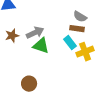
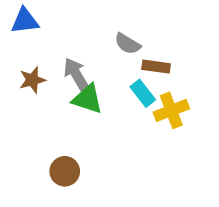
gray semicircle: (80, 17) -> (128, 44), moved
gray arrow: (35, 33) -> (76, 74), turned -96

